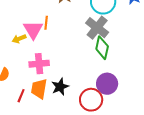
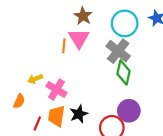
pink triangle: (33, 30) -> (79, 38), moved
yellow arrow: (19, 39) -> (35, 79), moved
pink cross: (39, 64) -> (56, 89), turned 36

